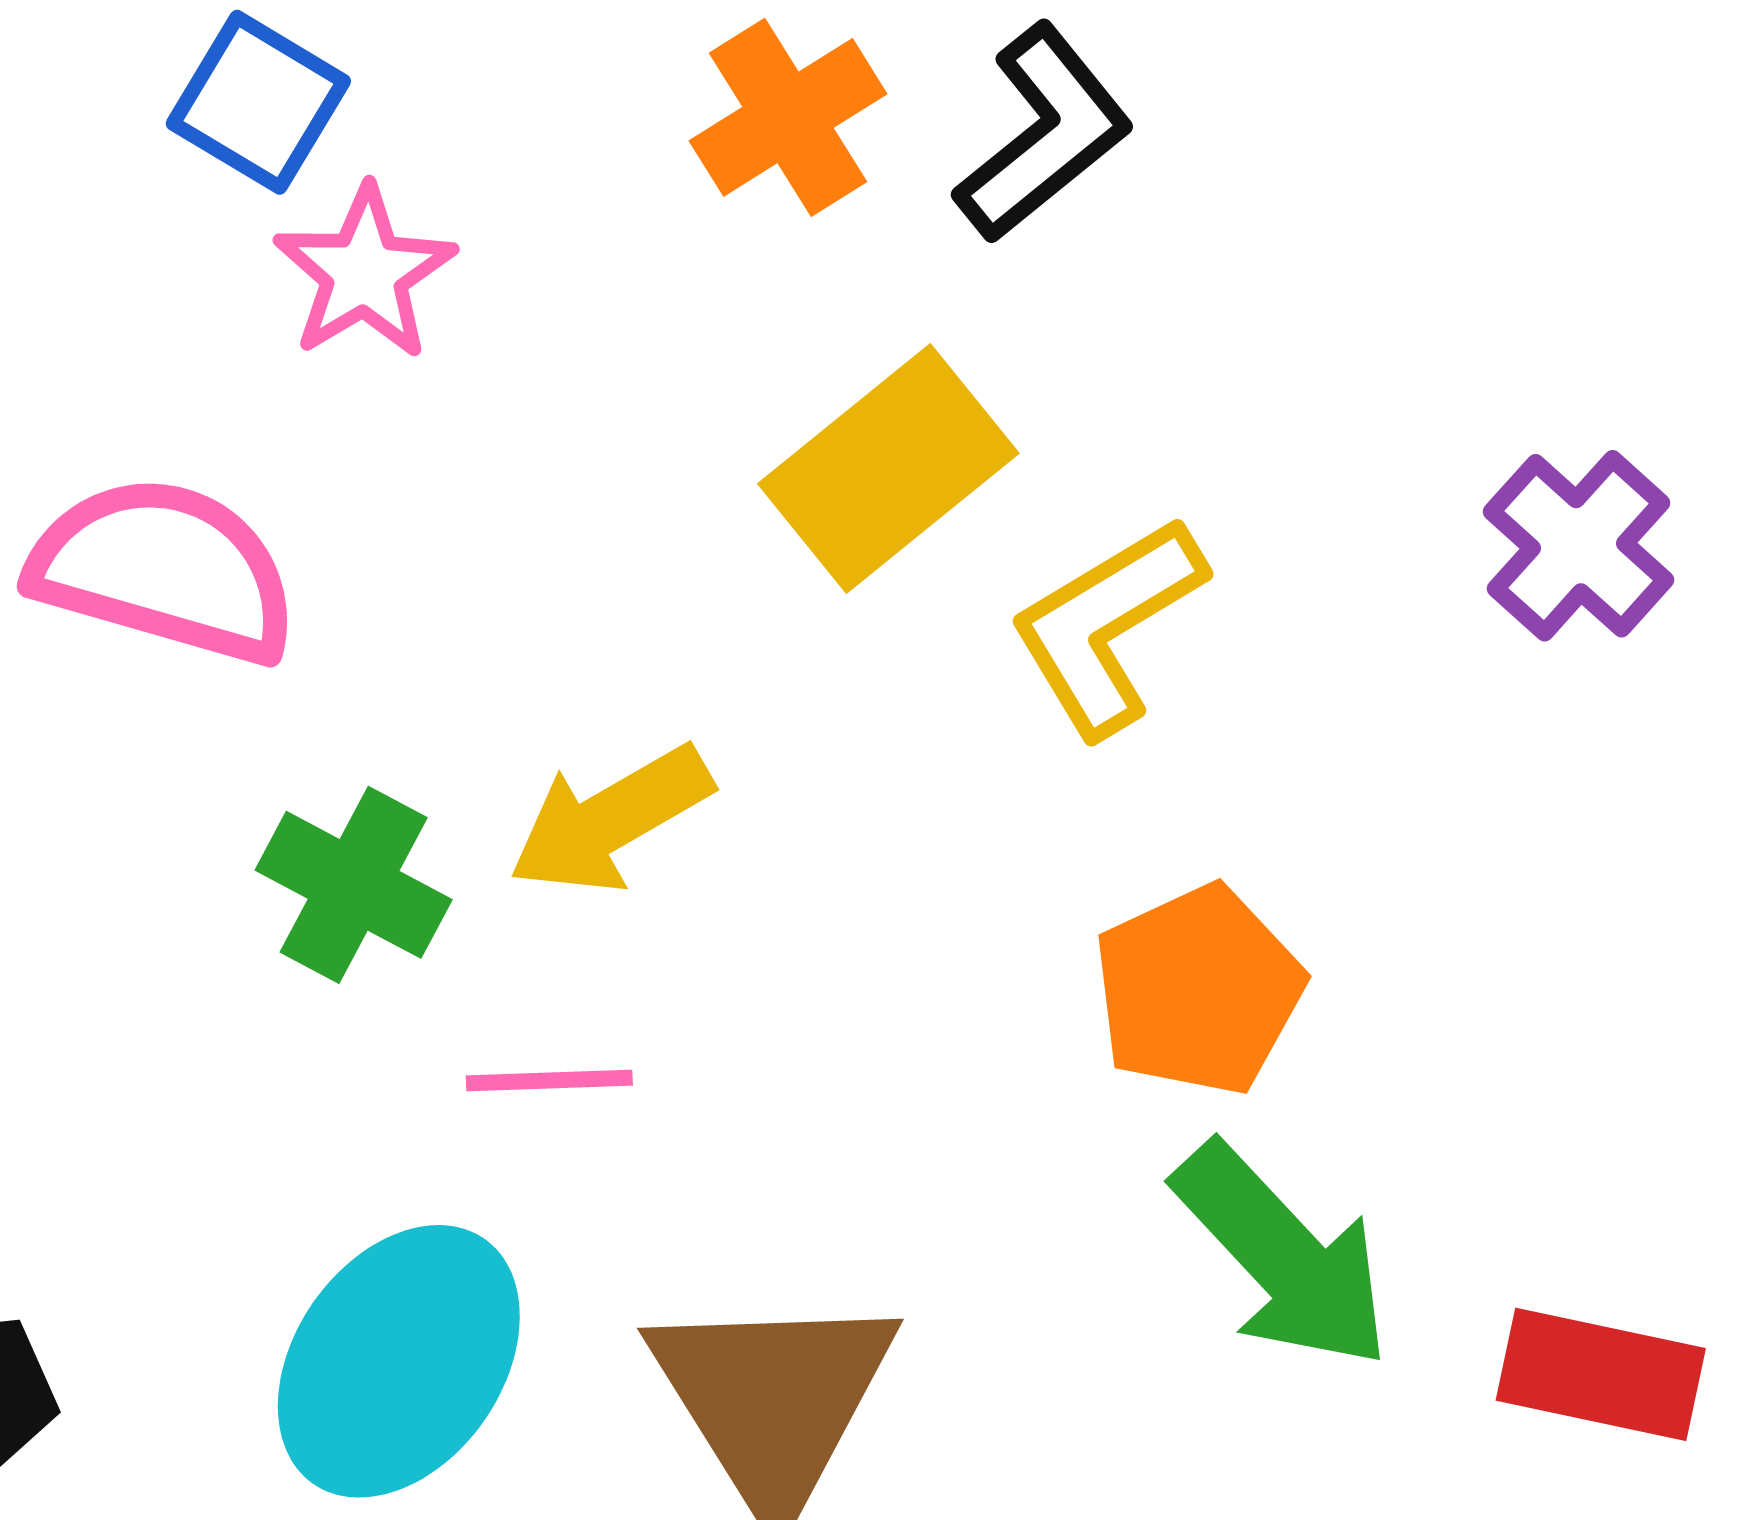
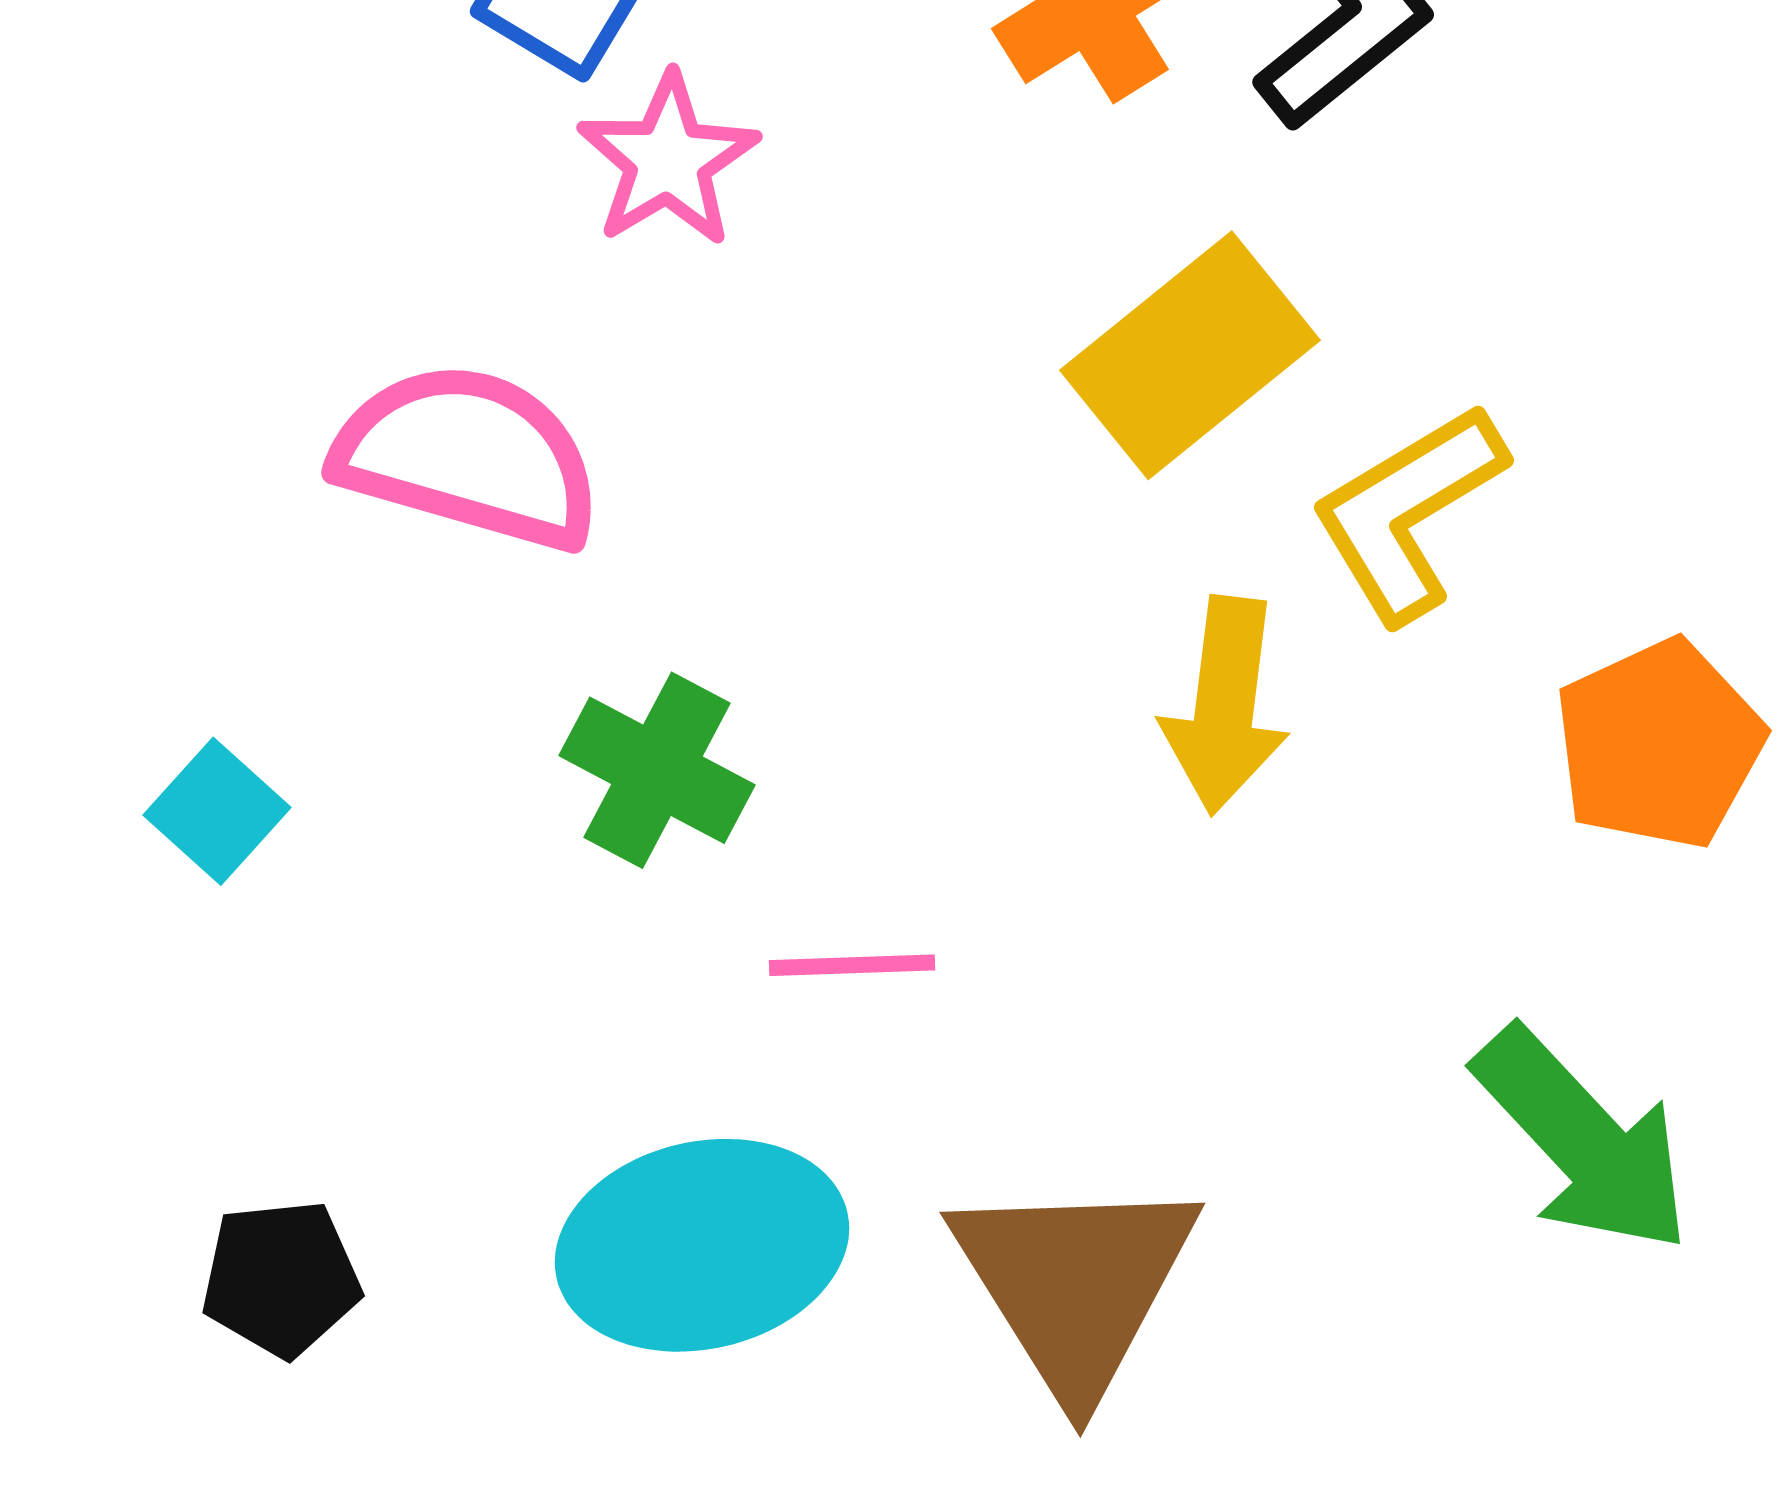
yellow arrow: (610, 820) -> (1225, 705), moved, turned -53
orange pentagon: (1198, 990) -> (1659, 744), moved
cyan ellipse: (399, 1361) -> (702, 1245), turned 42

